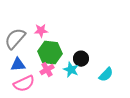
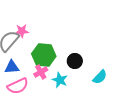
pink star: (41, 31) -> (22, 31), moved
cyan star: (71, 70) -> (60, 80), moved

